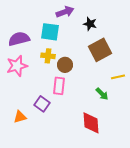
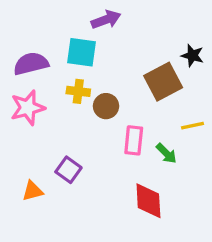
black star: (90, 24) -> (193, 55), moved
pink rectangle: (59, 86) -> (134, 140), moved

